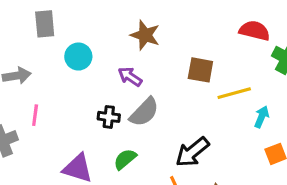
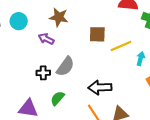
cyan circle: (78, 57) -> (19, 21), moved
purple arrow: (130, 77) -> (46, 39), moved
black arrow: (192, 152) -> (100, 87), turned 45

